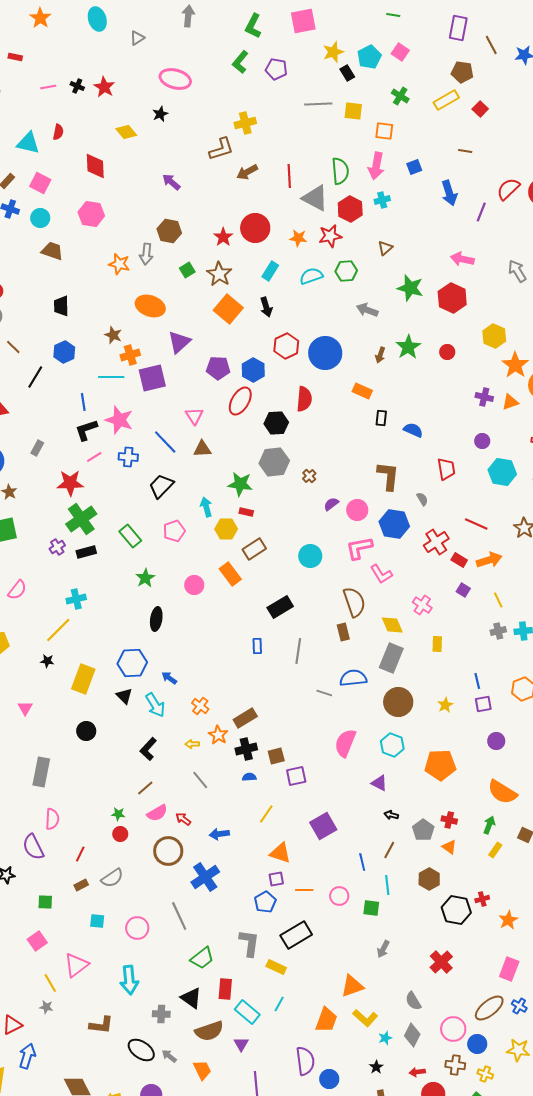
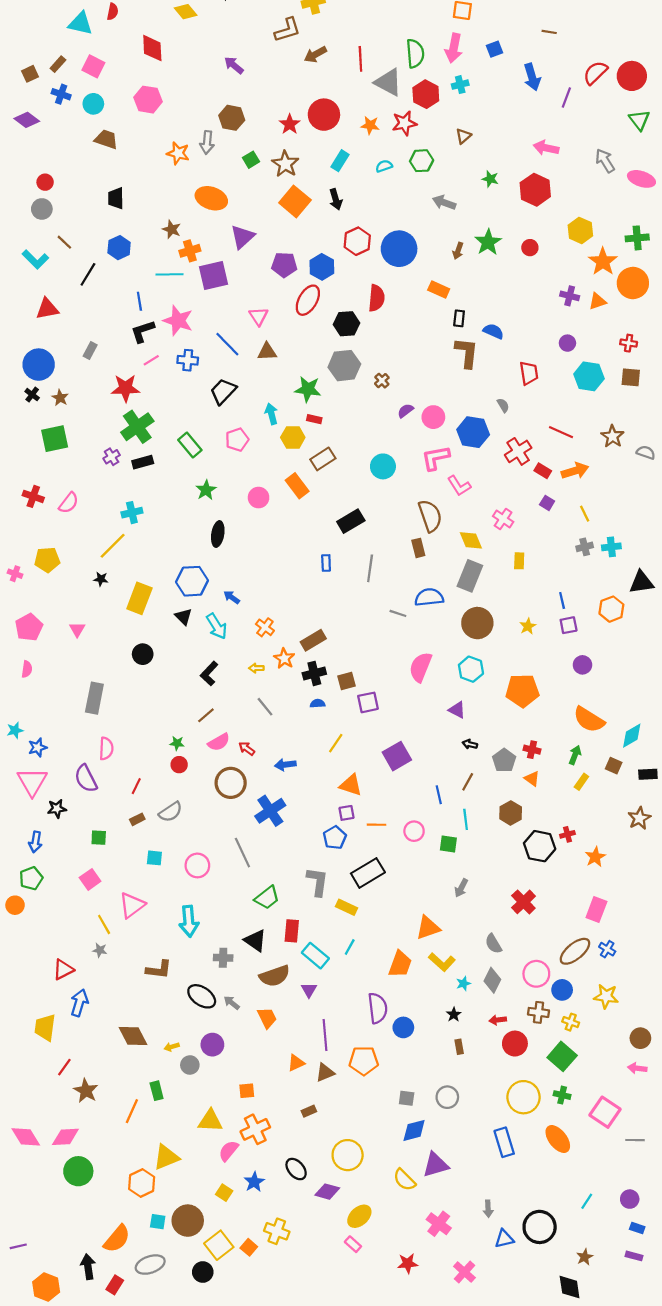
cyan semicircle: (311, 276) -> (384, 166), size x0.7
green star: (410, 288) -> (490, 179), size x0.6
brown L-shape: (388, 476) -> (467, 353), moved

